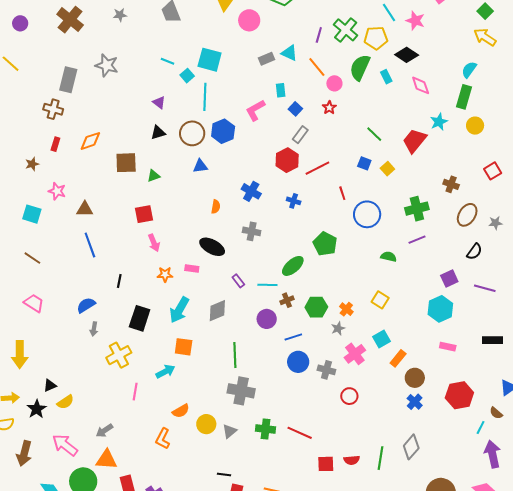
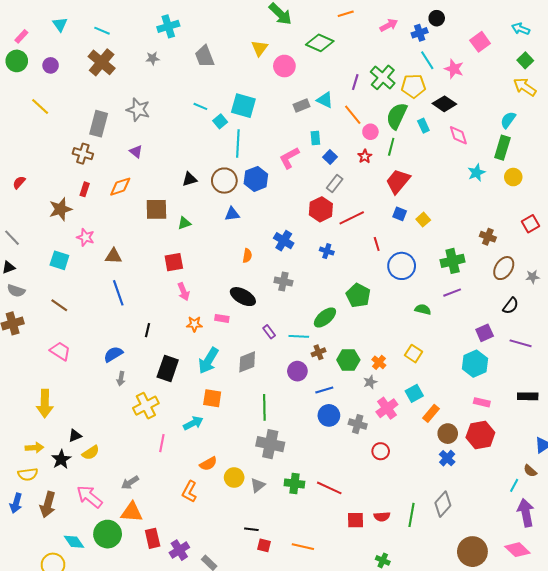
purple triangle: (159, 103) -> (136, 152), moved
green line: (374, 134) -> (391, 147), moved, turned 60
red trapezoid: (415, 141) -> (398, 181), moved
brown star: (32, 164) -> (60, 209), size x1.6
red hexagon: (459, 395) -> (480, 435), moved

